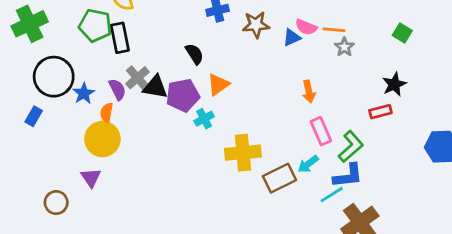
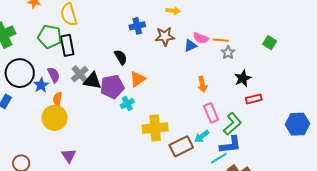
black star: (394, 84) -> (243, 78), moved
purple semicircle: (117, 89) -> (54, 75), moved
purple triangle: (91, 178) -> (69, 156), moved

